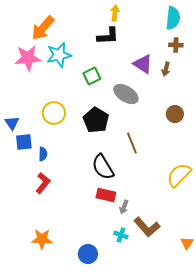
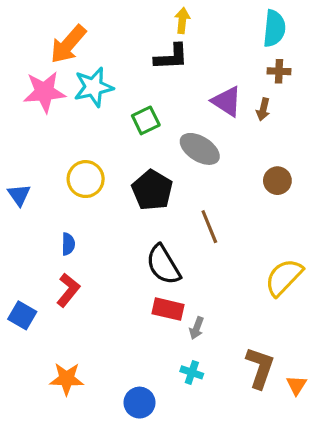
blue square: (24, 142) -> (22, 315), moved, turned 36
brown L-shape: (147, 227) -> (260, 368), moved, turned -120

